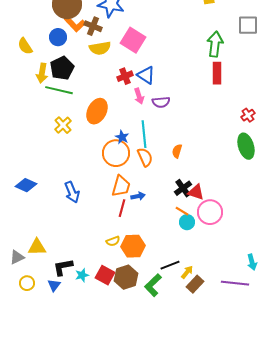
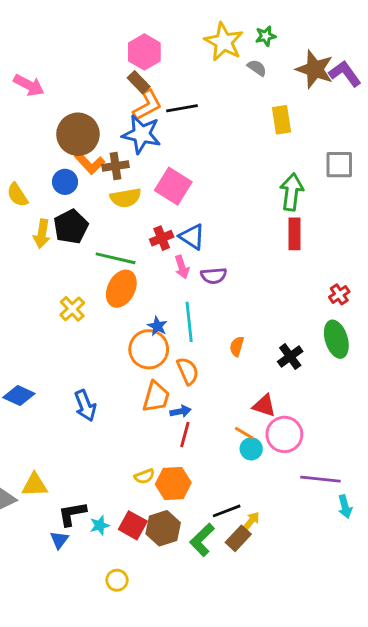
brown cross: (93, 26) -> (116, 166), turned -30
green line: (59, 90) -> (116, 258), moved
orange semicircle: (145, 157) -> (188, 371), moved
black cross: (183, 188) -> (290, 356), moved
red line: (122, 208) -> (185, 434), moved
yellow circle: (27, 283) -> (117, 580), moved
purple line: (235, 283) -> (320, 479), moved
brown rectangle: (195, 284) -> (238, 538), moved

